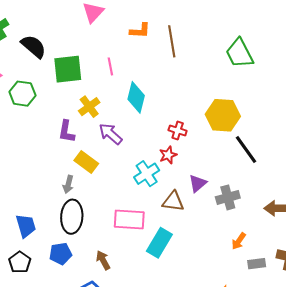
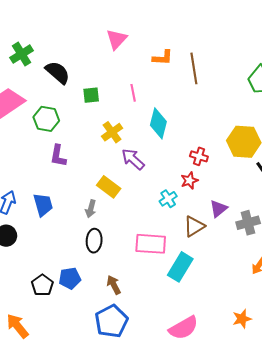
green square: (68, 69) -> (91, 95), size x0.6
purple L-shape: (66, 132) -> (58, 156), moved
cyan cross: (147, 174) -> (168, 199), size x0.7
brown triangle: (173, 201) -> (194, 226), turned -40
black ellipse: (72, 217) -> (94, 241), size x0.7
blue trapezoid: (26, 226) -> (43, 205), moved
blue pentagon: (61, 254) -> (70, 278), moved
brown arrow: (103, 260) -> (114, 285), moved

